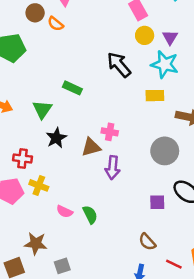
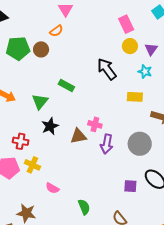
brown circle: (35, 13) -> (41, 49), moved
orange semicircle: (56, 24) -> (56, 31), turned -80
cyan star: (165, 64) -> (145, 71), size x0.6
purple arrow: (113, 168) -> (107, 144), moved
green semicircle: (90, 215) -> (84, 207), moved

